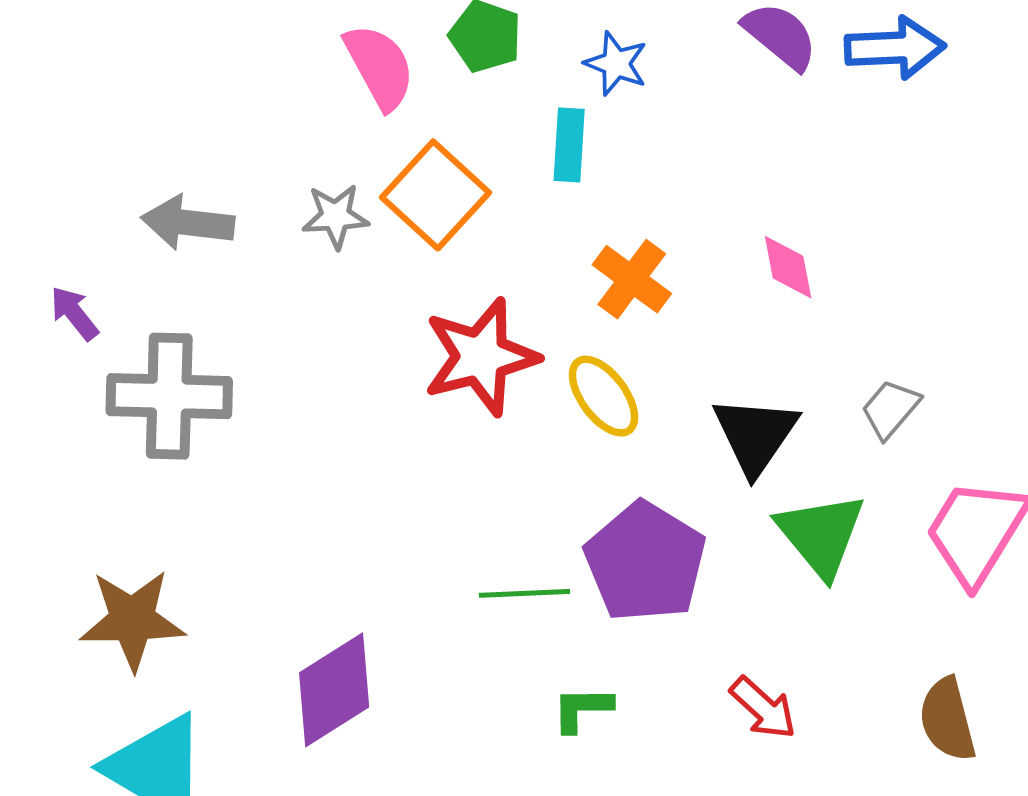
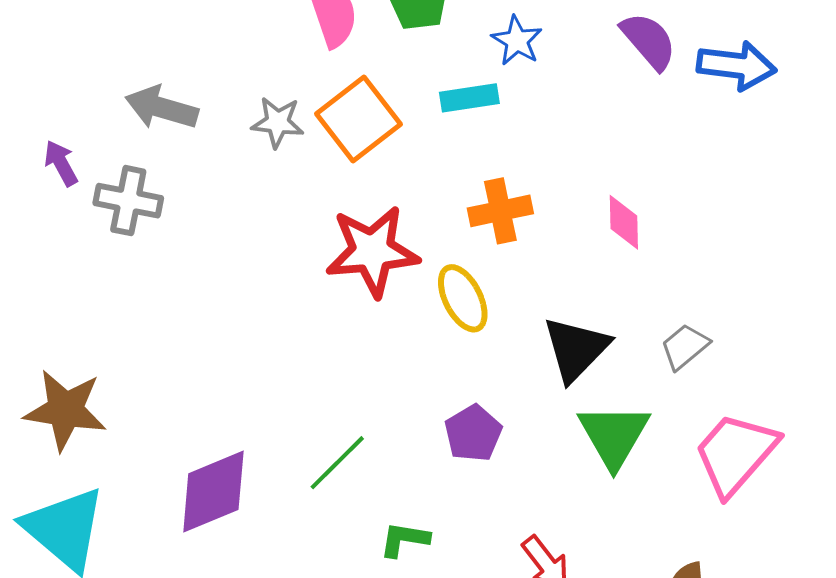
cyan rectangle: (569, 145) -> (469, 98), turned 68
orange cross: (632, 279) -> (500, 211), turned 32
gray cross: (169, 396) -> (128, 201), moved, size x0.7
purple pentagon: (645, 562) -> (473, 433), size x0.6
green line: (524, 593) -> (337, 463), moved, turned -52

